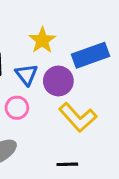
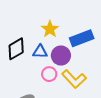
blue triangle: (27, 75) -> (40, 52), turned -49
pink circle: (17, 108) -> (49, 74), moved

